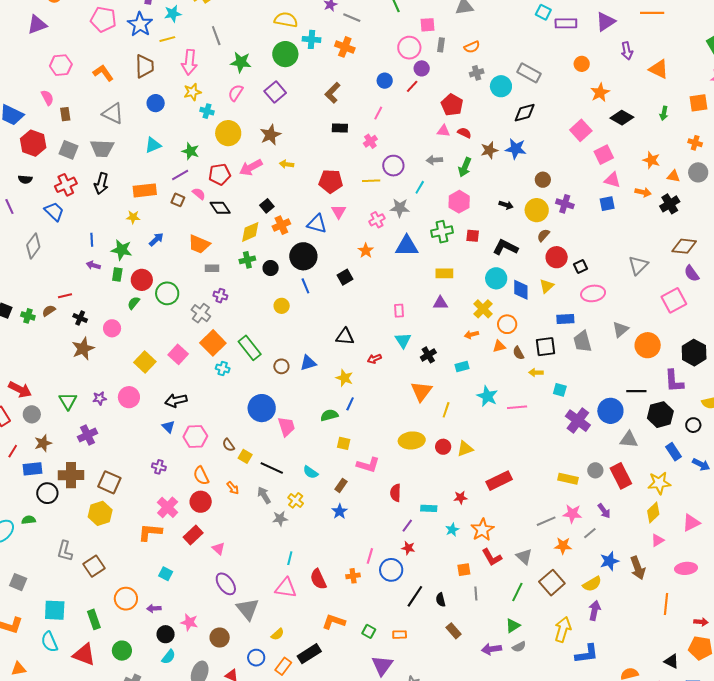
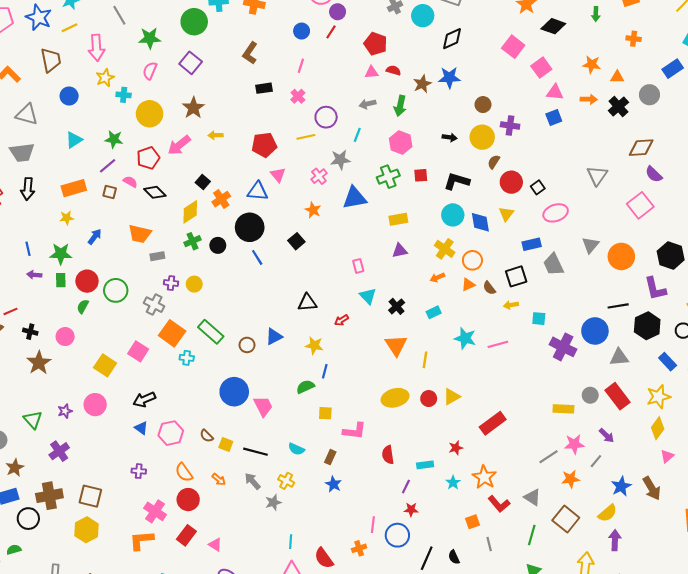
gray circle: (698, 172) -> (649, 95), moved
yellow circle: (282, 306) -> (194, 284), moved

